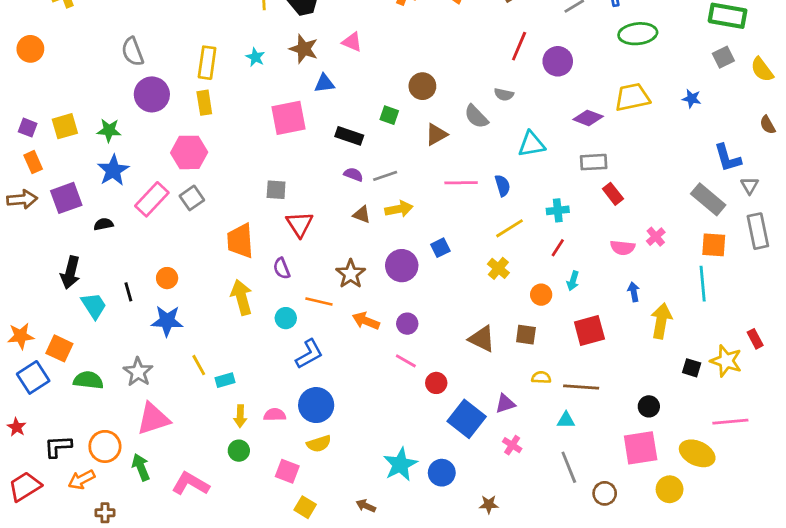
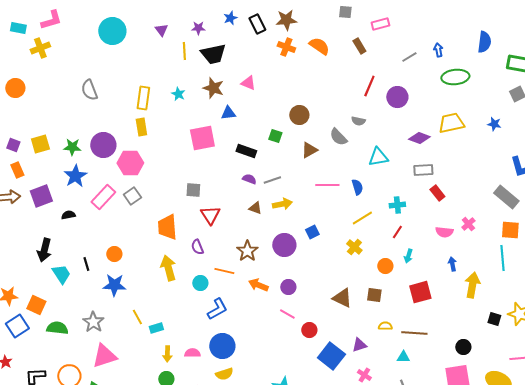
purple circle: (152, 94) -> (103, 145), moved

